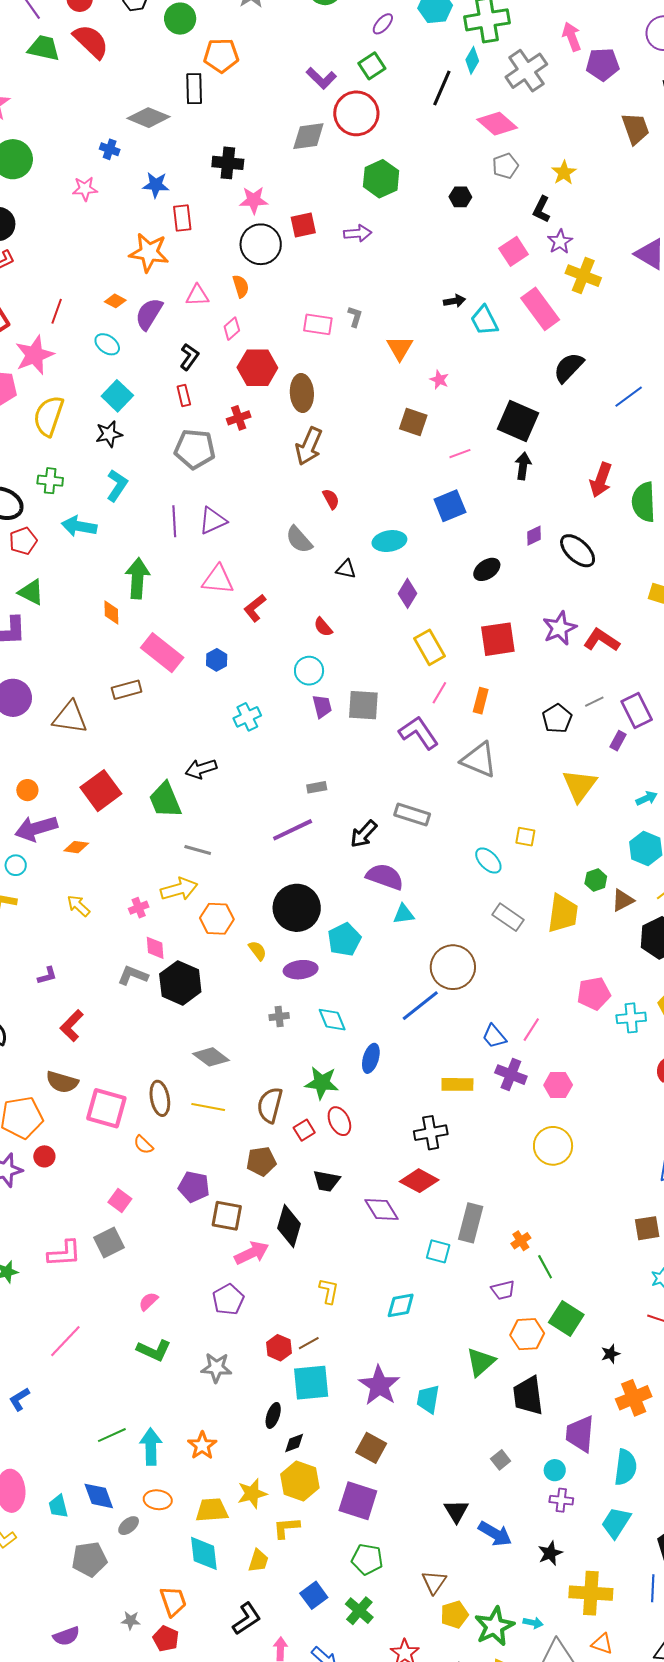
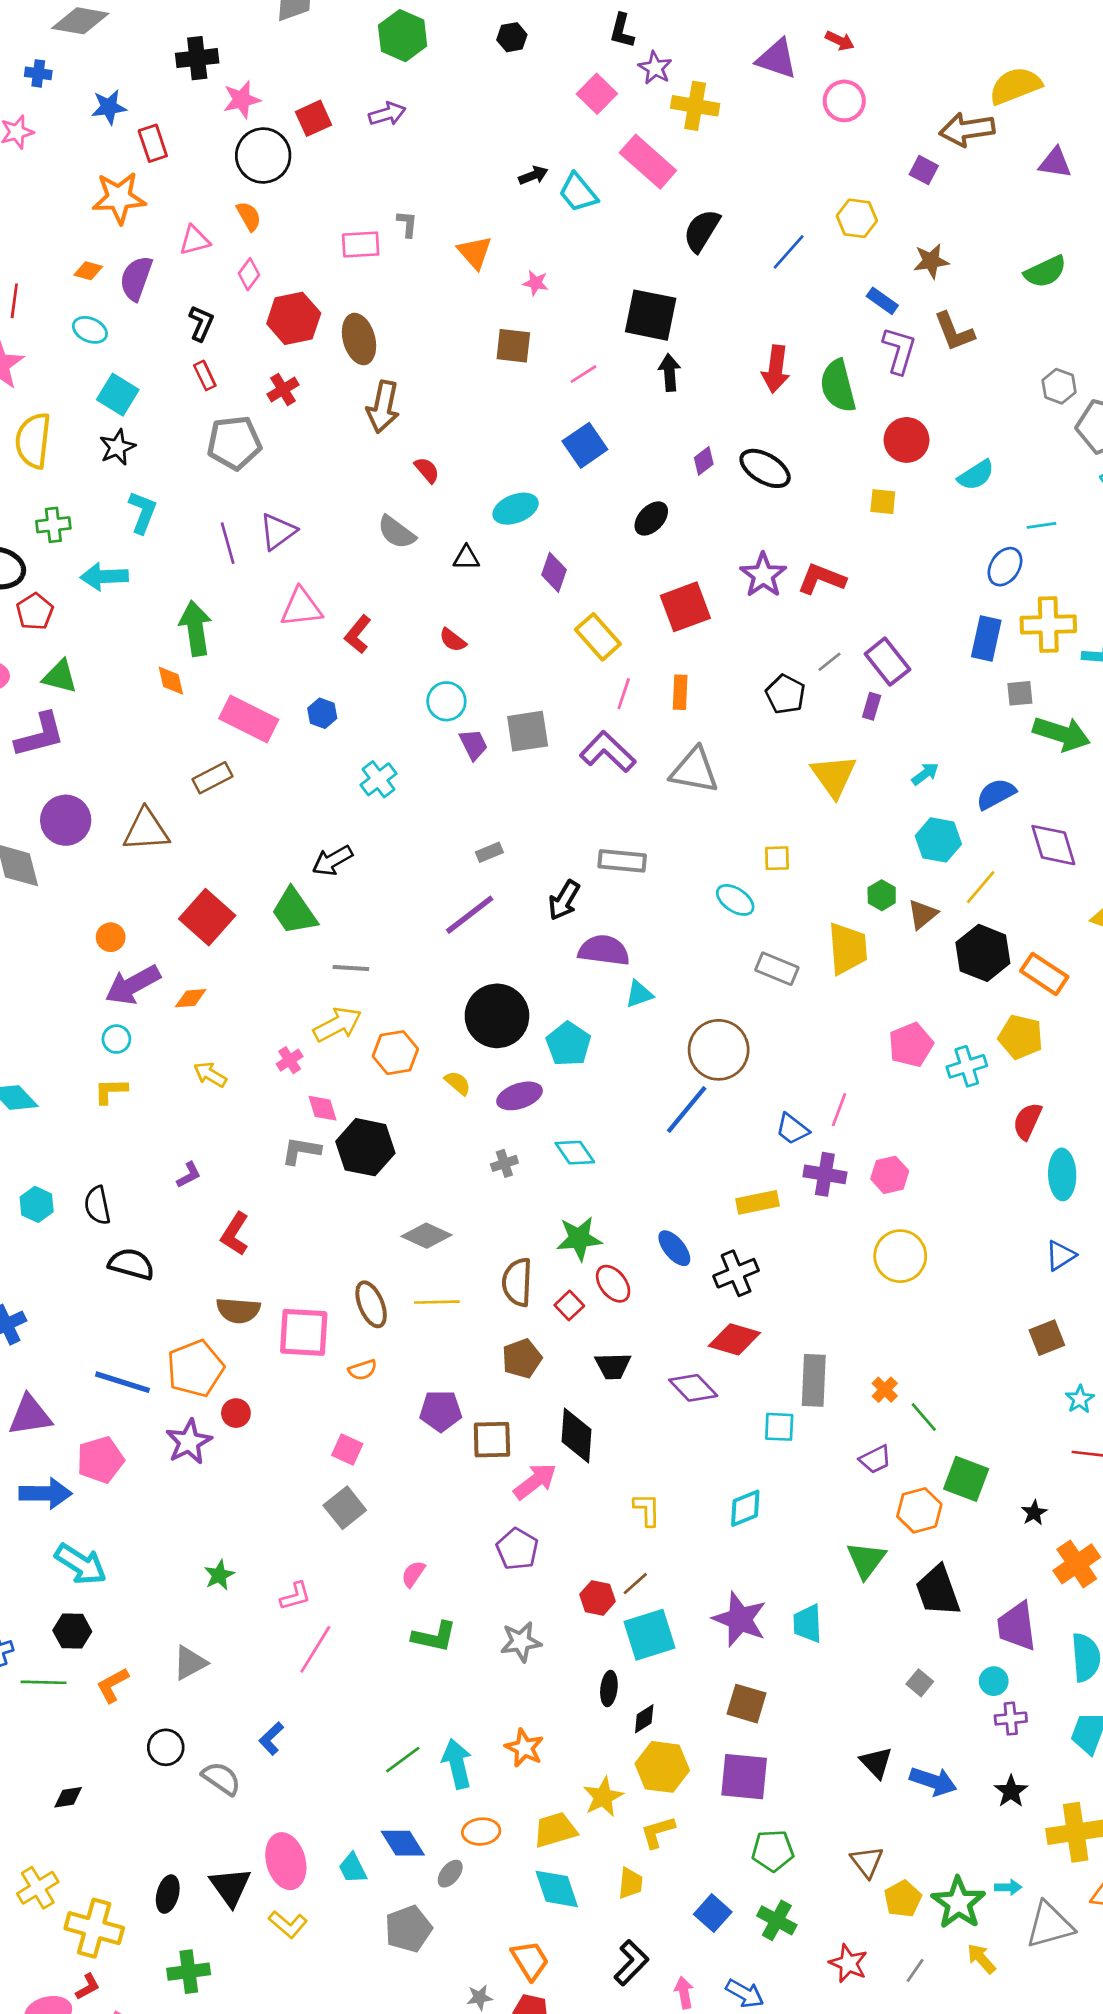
blue ellipse: (371, 1058) -> (674, 1248), moved, turned -44
orange semicircle: (143, 1145) -> (363, 1370), turned -50
pink L-shape: (64, 1253) -> (295, 1596), moved, size x0.7

